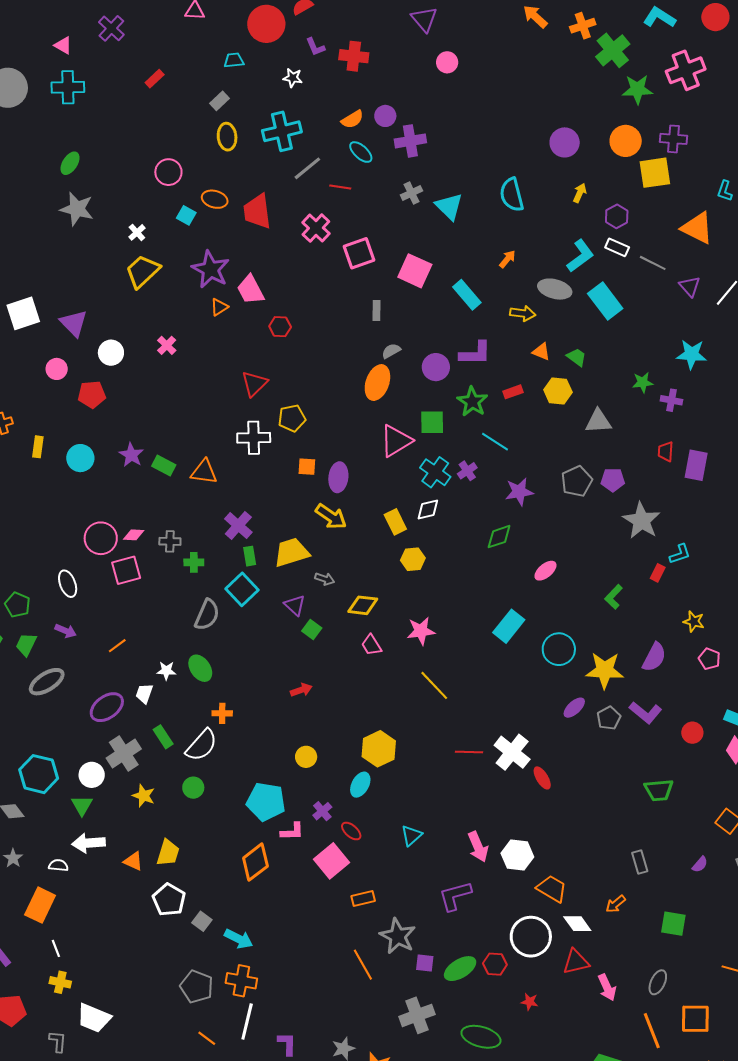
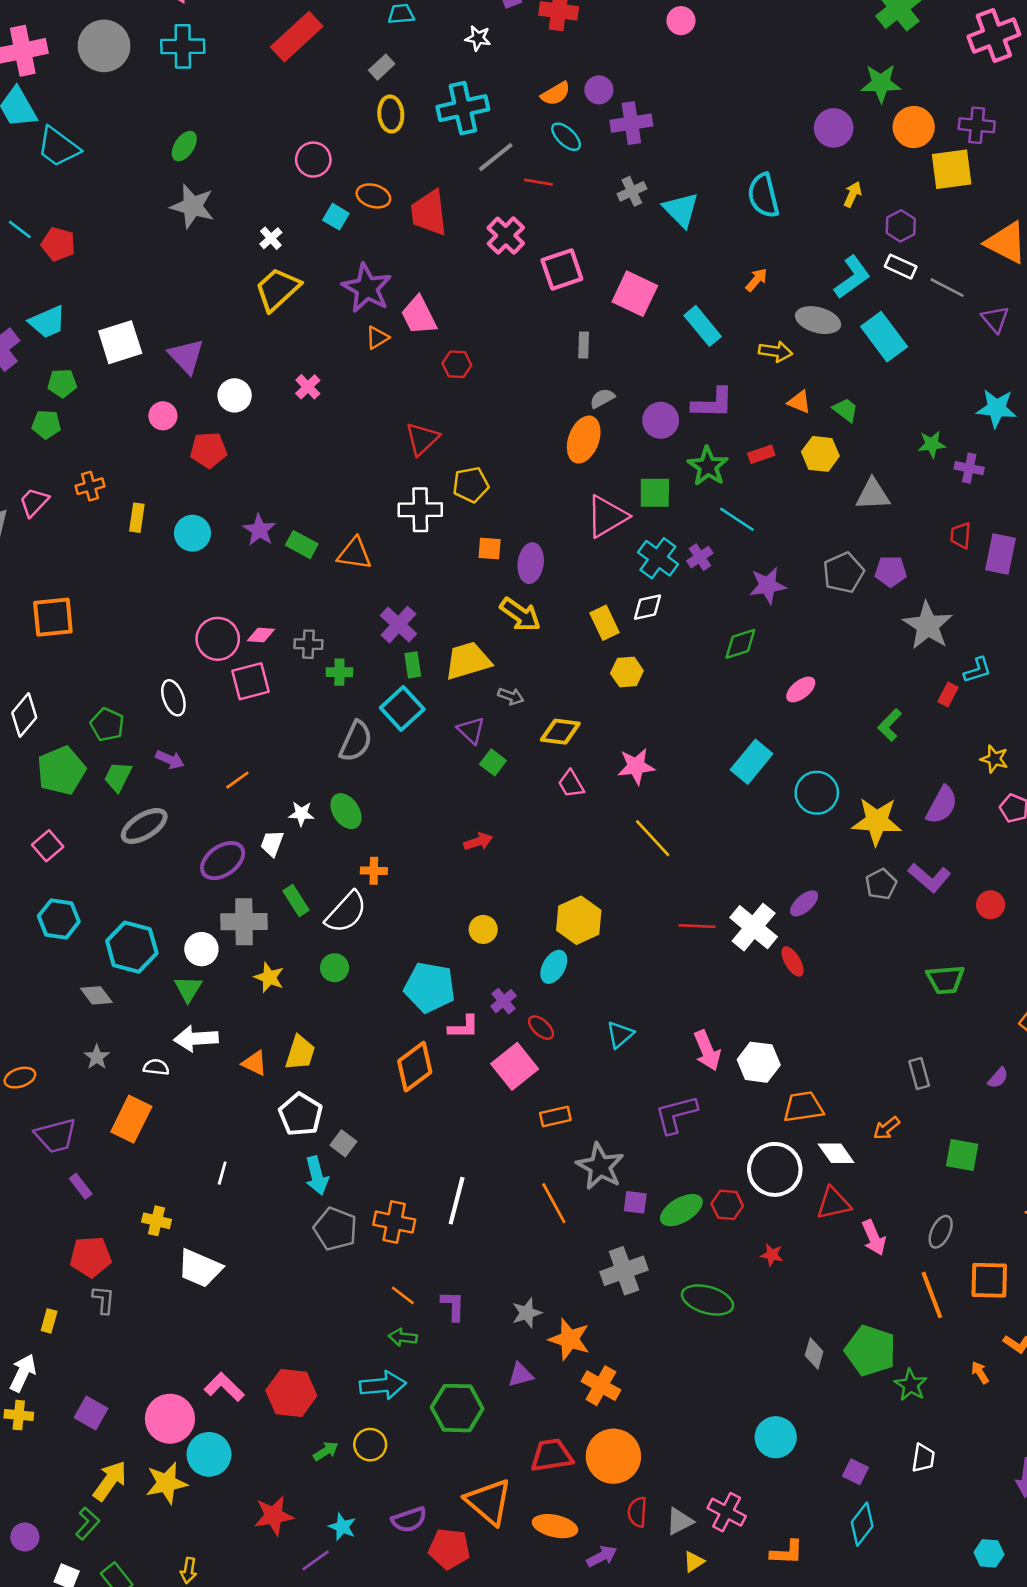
red rectangle: (155, 79) -> (297, 37), size x2.0
green star: (637, 89) -> (881, 83), moved
purple ellipse: (574, 708) -> (804, 903), moved
gray cross: (124, 753) -> (244, 922), turned 32
orange trapezoid: (552, 889) -> (803, 1107), turned -40
cyan arrow: (239, 939) -> (317, 1176), moved, turned 48
white line: (56, 948) -> (222, 1173), moved, turned 36
white line: (247, 1022) -> (457, 1201), moved
orange line: (207, 1038) -> (403, 1295), moved
gray L-shape: (58, 1041) -> (104, 1300), moved

